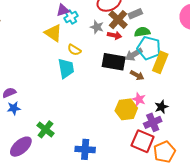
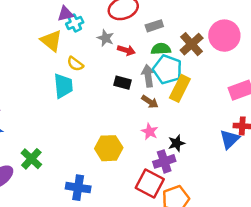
brown cross: (118, 20) -> (192, 44), moved
gray arrow: (134, 55) -> (148, 76), turned 108
black rectangle: (114, 62) -> (122, 83), size x0.6
yellow hexagon: (126, 109) -> (109, 148), moved

